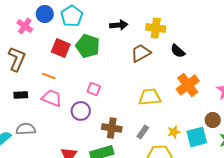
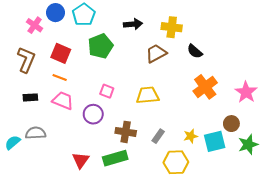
green pentagon: (88, 46) -> (101, 46), turned 30
red square: (61, 48) -> (61, 53), moved
yellow trapezoid: (150, 97) -> (148, 95), moved

